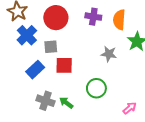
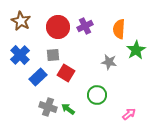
purple cross: (93, 17) -> (85, 26), moved, turned -35
blue cross: (27, 35) -> (20, 55), moved
red square: (64, 65) -> (66, 73), turned 30

